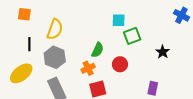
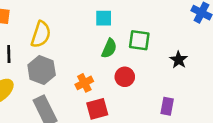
cyan square: (119, 20) -> (104, 18), moved
green square: (132, 36) -> (139, 40), turned 30
green semicircle: (98, 50) -> (109, 48), moved

